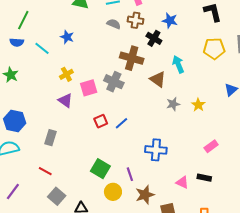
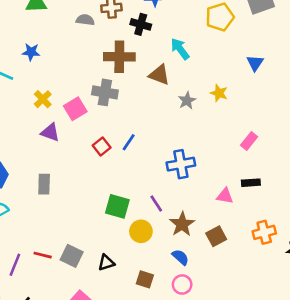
red line: (45, 171) -> (43, 255), moved

